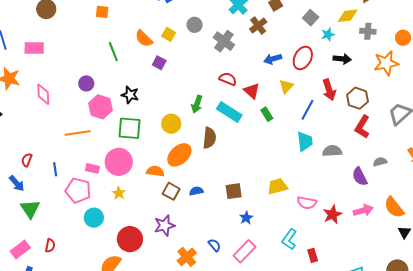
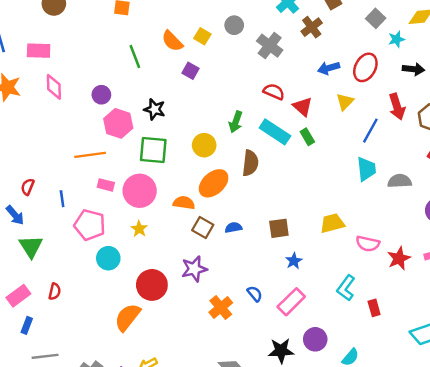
pink diamond: (43, 94) -> (54, 87), moved
green rectangle: (267, 114) -> (307, 137), moved
pink rectangle: (92, 168) -> (106, 185), moved

